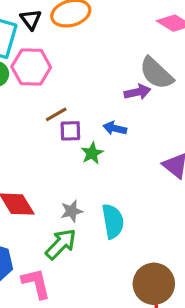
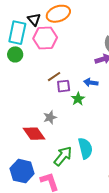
pink hexagon: (31, 67) -> (45, 38), moved
gray star: (72, 211) -> (50, 117), moved
cyan semicircle: (113, 221) -> (85, 148), moved

